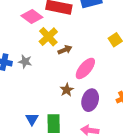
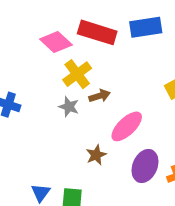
gray star: (25, 62) -> (69, 107), moved
purple ellipse: (90, 100) -> (145, 166), moved

